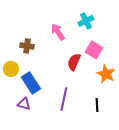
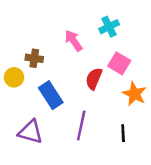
yellow circle: (11, 69) -> (14, 77), moved
blue rectangle: (31, 83) -> (51, 95), moved
purple triangle: (24, 104) -> (30, 132), size x1.5

